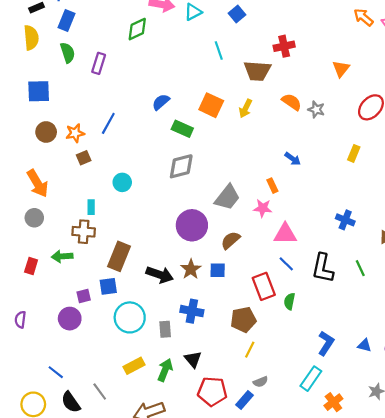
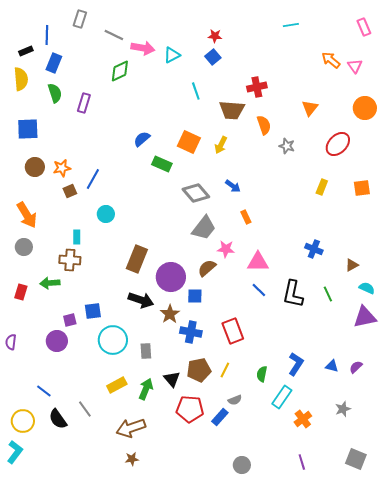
orange semicircle: (292, 102) -> (264, 125), moved, turned 36
blue line: (108, 123) -> (93, 179), moved
blue arrow: (293, 159) -> (233, 186), moved
gray diamond: (181, 166) -> (196, 193), moved, turned 64
pink star: (263, 208) -> (226, 249), moved
purple circle: (192, 225) -> (171, 277), moved
brown rectangle: (119, 256) -> (137, 259), moved
brown star: (191, 269) -> (170, 314), moved
red rectangle: (264, 286) -> (233, 331), moved
green semicircle: (289, 301) -> (262, 374), moved
blue cross: (192, 311) -> (191, 332), moved
brown pentagon: (243, 320) -> (199, 370), moved

